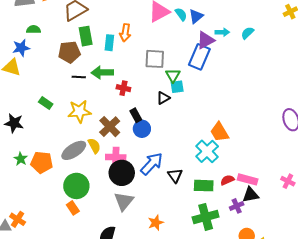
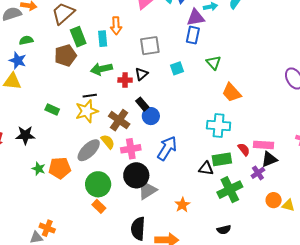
purple triangle: (206, 40) -> (196, 18), turned 30
blue star: (21, 48) -> (18, 60), turned -30
blue rectangle: (199, 57) -> (193, 35), size x0.7
green triangle: (173, 75) -> (214, 63), moved
black line: (79, 77) -> (90, 96), moved
black triangle: (163, 98) -> (141, 74), moved
orange trapezoid: (219, 132) -> (232, 93), moved
cyan cross: (207, 151) -> (219, 125), turned -30
black circle: (122, 173) -> (136, 175), moved
black triangle: (175, 175) -> (206, 168), moved, turned -35
red semicircle: (227, 180) -> (244, 149), turned 88
gray triangle: (124, 201) -> (147, 190), turned 30

